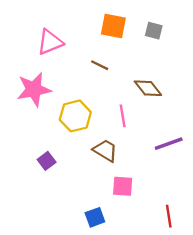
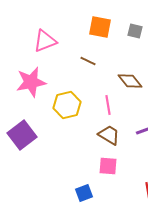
brown trapezoid: (105, 150) -> (109, 135), moved
purple square: (47, 161) -> (22, 135), moved, size x1.8

